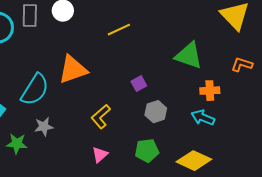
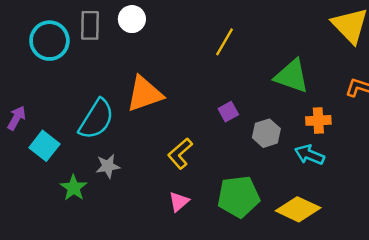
yellow line: (119, 30) -> (224, 42), moved, turned -35
gray hexagon: (156, 112) -> (266, 133), moved
green star: (17, 144) -> (74, 188), turned 30
green pentagon: (147, 151) -> (238, 197), size x1.4

